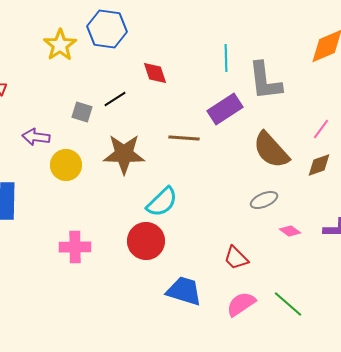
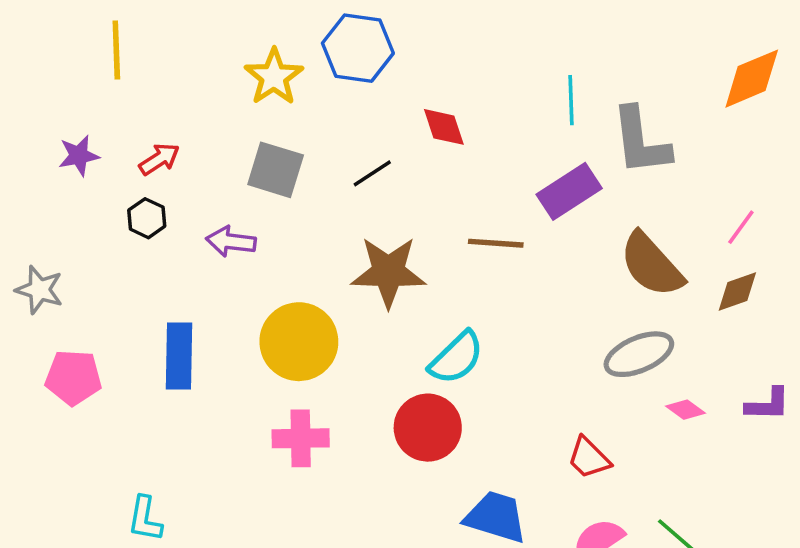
gray square: (82, 112) -> (276, 170), moved, size x1.5
yellow circle: (66, 165) -> (299, 342), moved, size x1.4
gray ellipse: (264, 200) -> (639, 354), size x1.4

